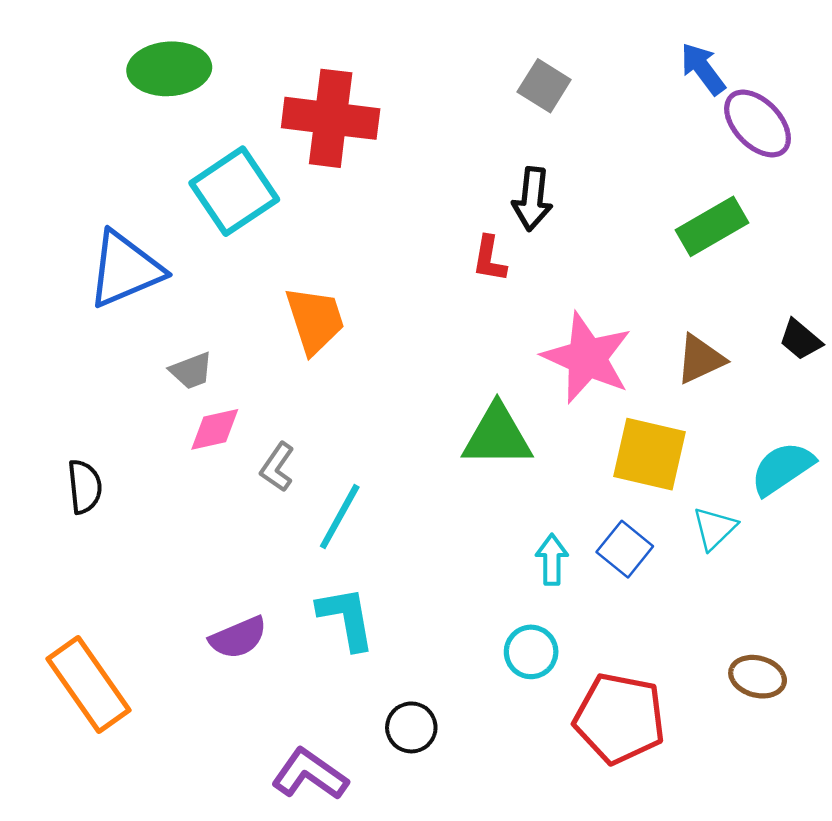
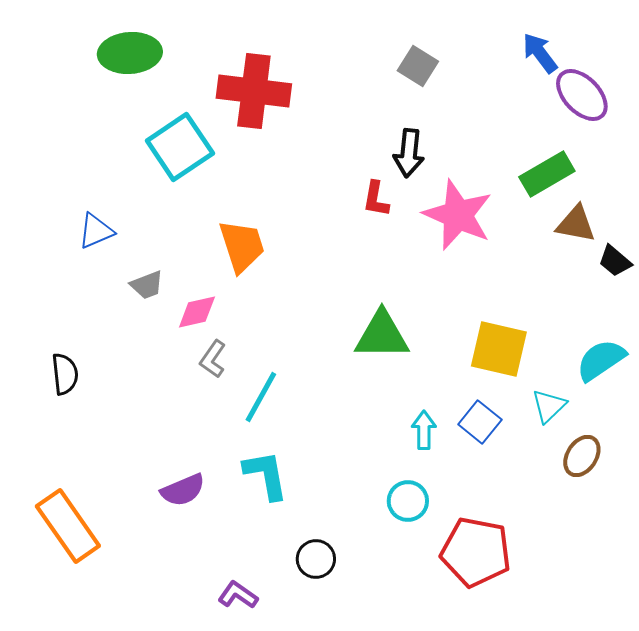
blue triangle: (125, 269) -> (96, 231), moved, size x0.6
pink star: (587, 358) -> (458, 215), moved
brown triangle: (700, 359) -> (576, 224), moved, turned 36
pink diamond: (215, 429) -> (197, 312), moved
brown ellipse: (758, 677) -> (582, 456), moved, turned -72
purple L-shape: (310, 774) -> (238, 595), size x0.7

